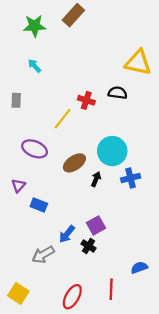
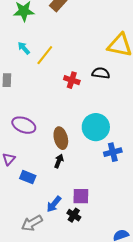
yellow line: (63, 119) -> (45, 55), moved
brown ellipse: (74, 163) -> (61, 138), turned -70
black arrow: (96, 179) -> (59, 161), moved
purple square: (96, 225) -> (81, 196), turned 30

